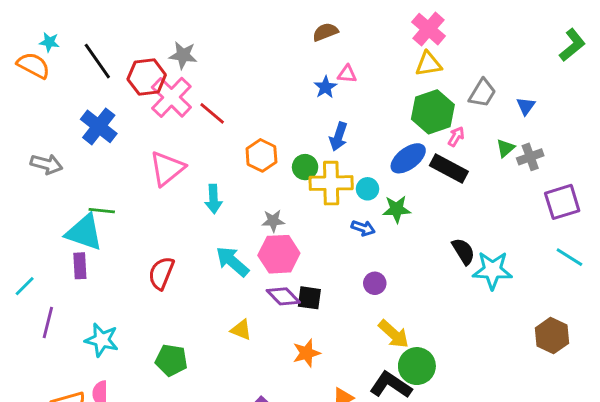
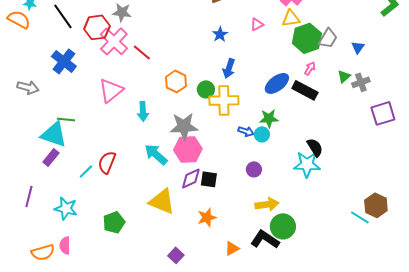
pink triangle: (347, 74) -> (257, 24), moved, turned -32
green hexagon: (433, 112) -> (307, 38), moved
cyan circle: (368, 189) -> (262, 134), moved
gray star: (273, 221) -> (184, 126), size x1.8
cyan line: (569, 257) -> (360, 217), moved
purple rectangle: (80, 266) -> (51, 157), turned 42
cyan star: (492, 270) -> (307, 164), moved
cyan line: (25, 286) -> (86, 171), moved
purple diamond: (283, 296) -> (191, 178), turned -70
yellow triangle: (241, 330) -> (162, 201), size x1.8
yellow arrow: (394, 334) -> (267, 204), turned -50
green pentagon: (171, 360) -> (114, 222), turned -30

